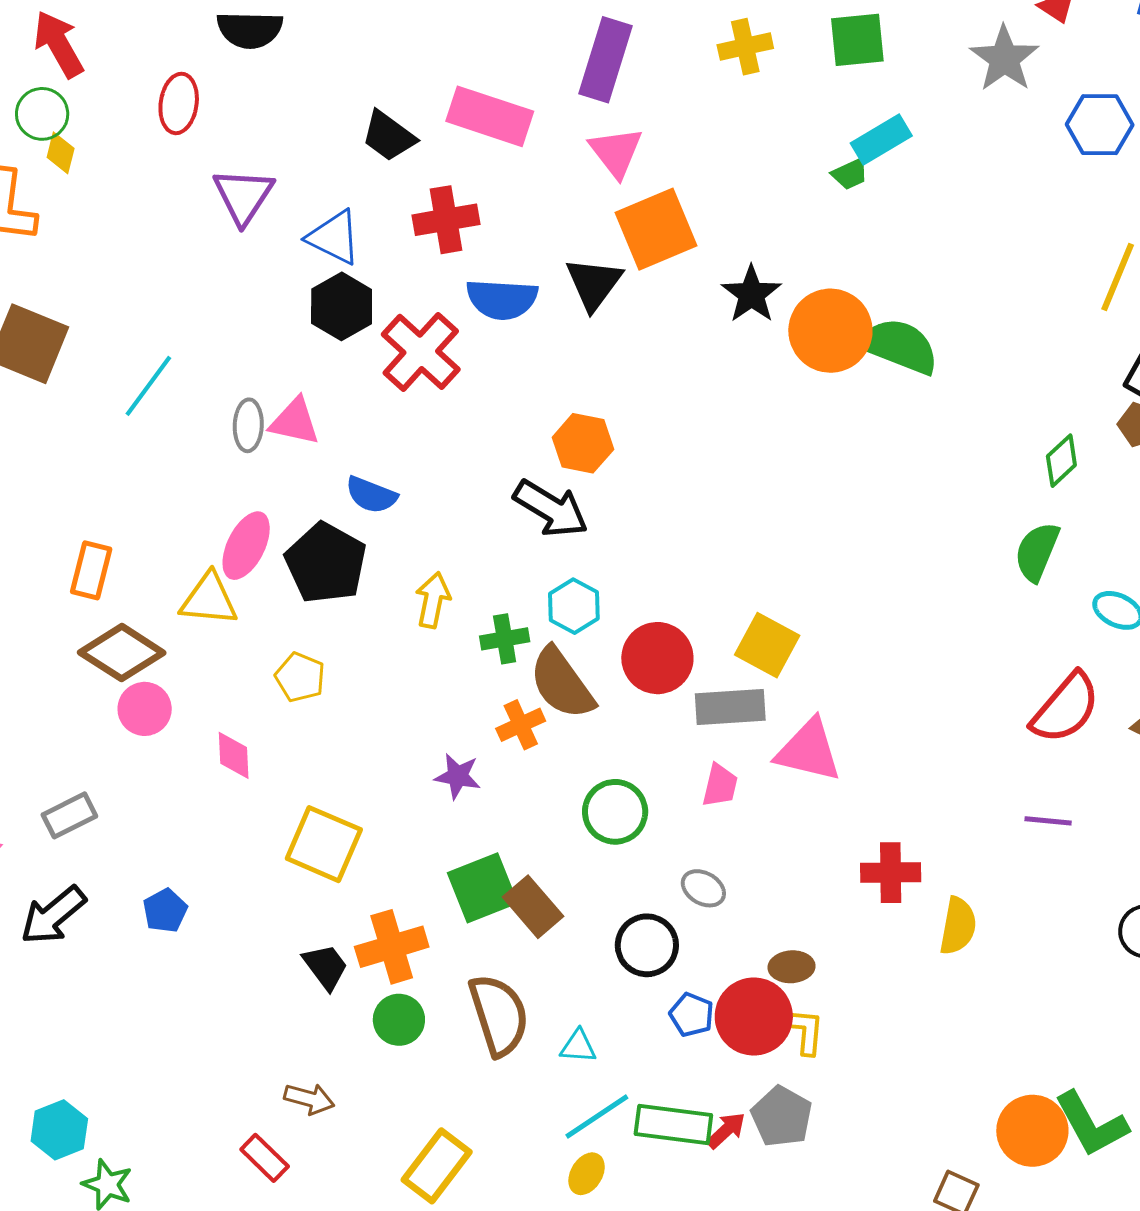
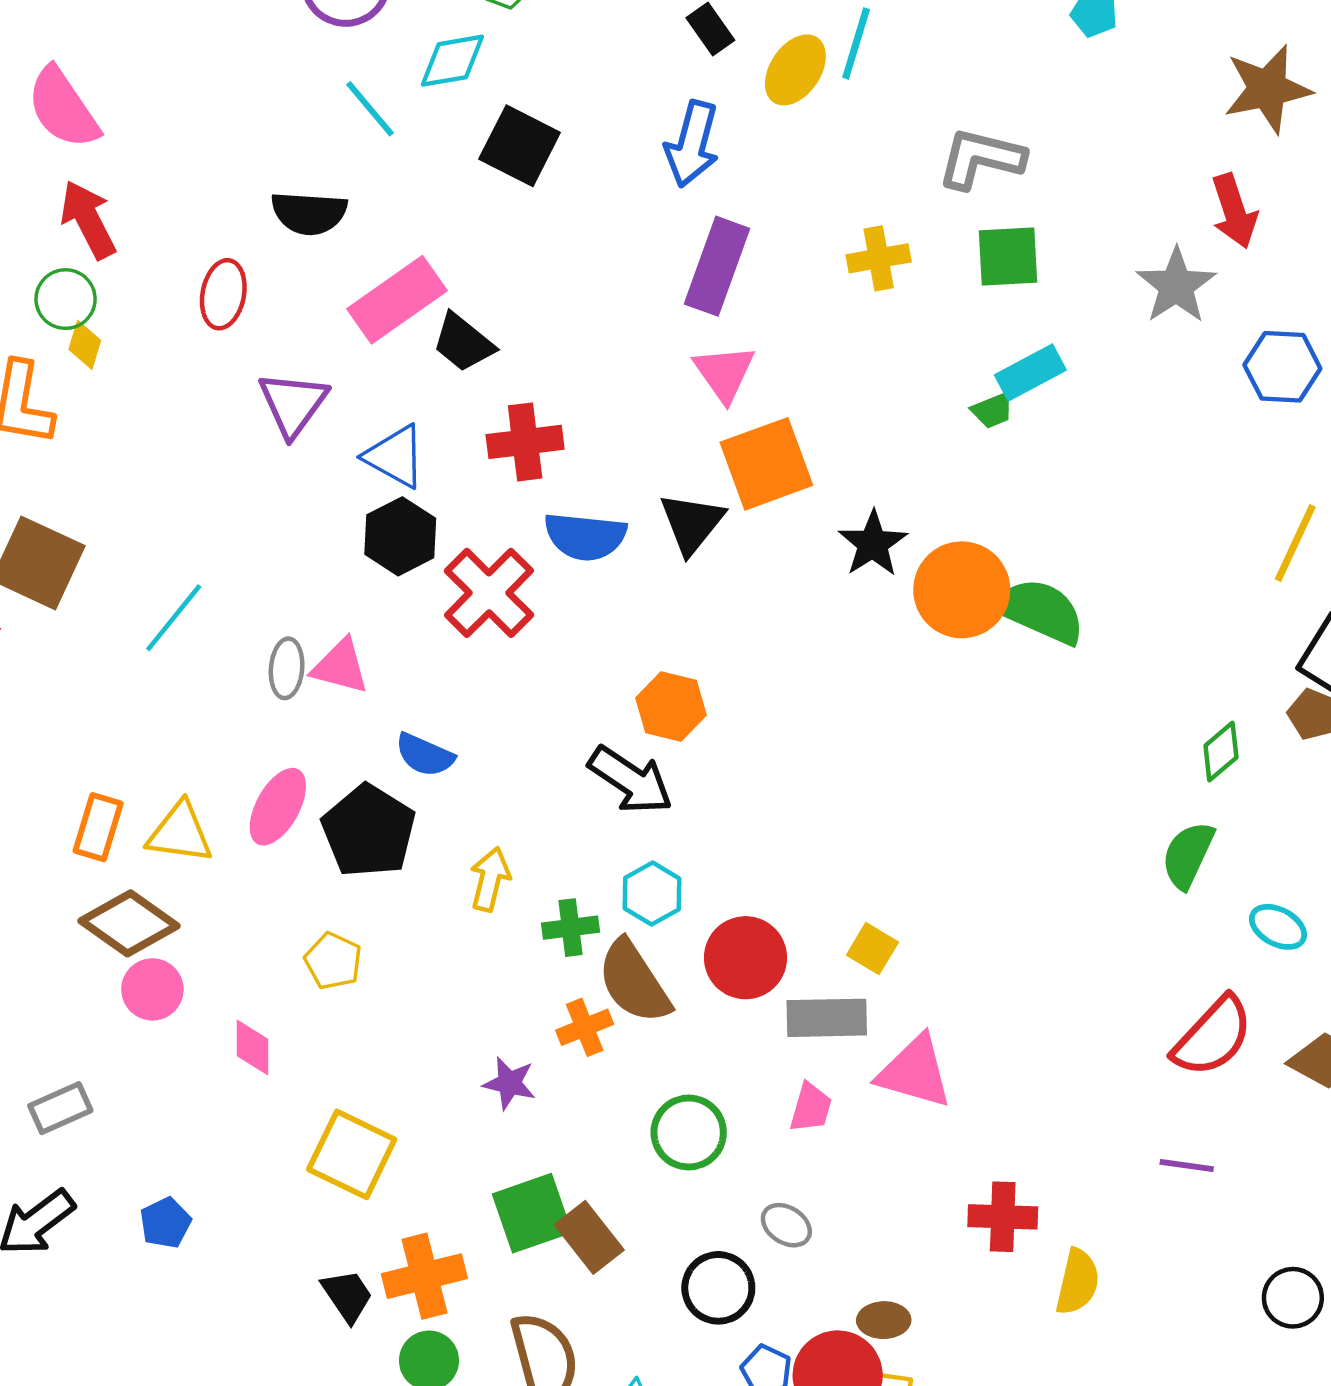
pink rectangle: (490, 116) -> (397, 300), moved, turned -56
yellow triangle: (209, 599) -> (180, 833), moved
yellow square: (767, 645) -> (872, 949), size x0.7

